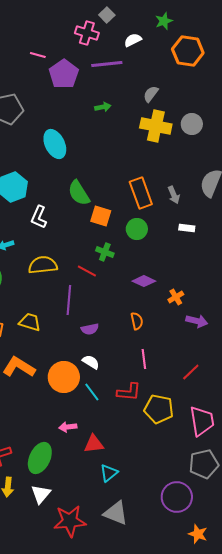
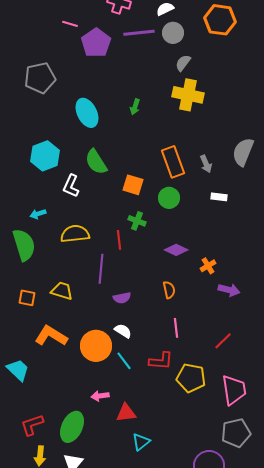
green arrow: (103, 107) -> (135, 107), moved, turned 119
gray circle: (192, 124) -> (173, 33), moved
green semicircle: (79, 193) -> (96, 162), moved
red line: (87, 271) -> (119, 240), turned 54

